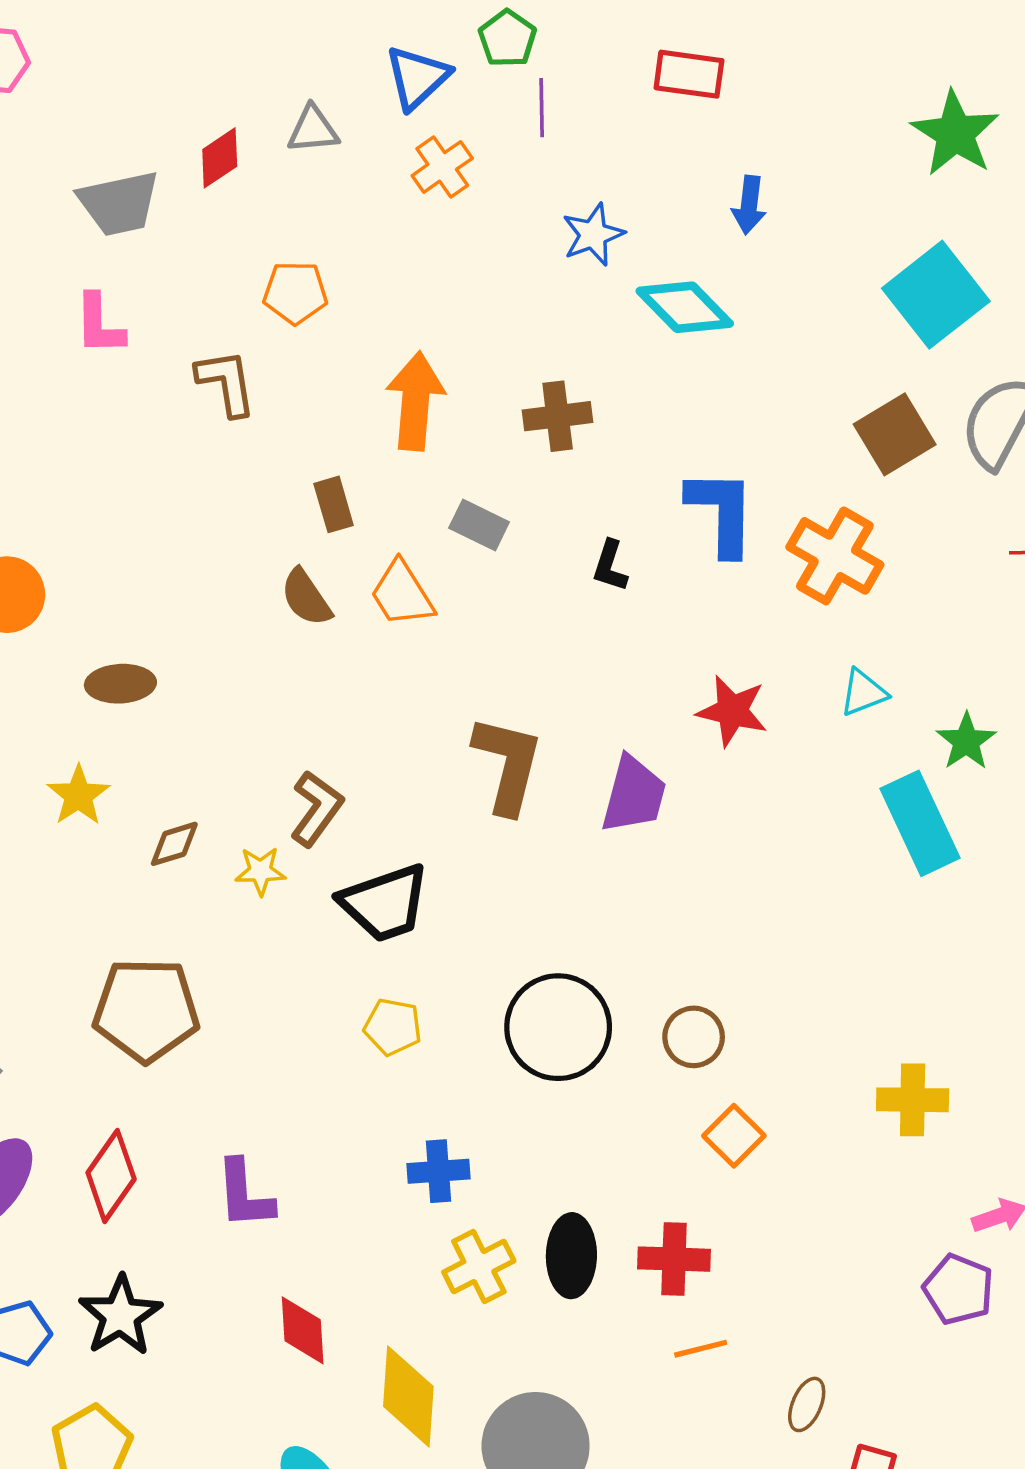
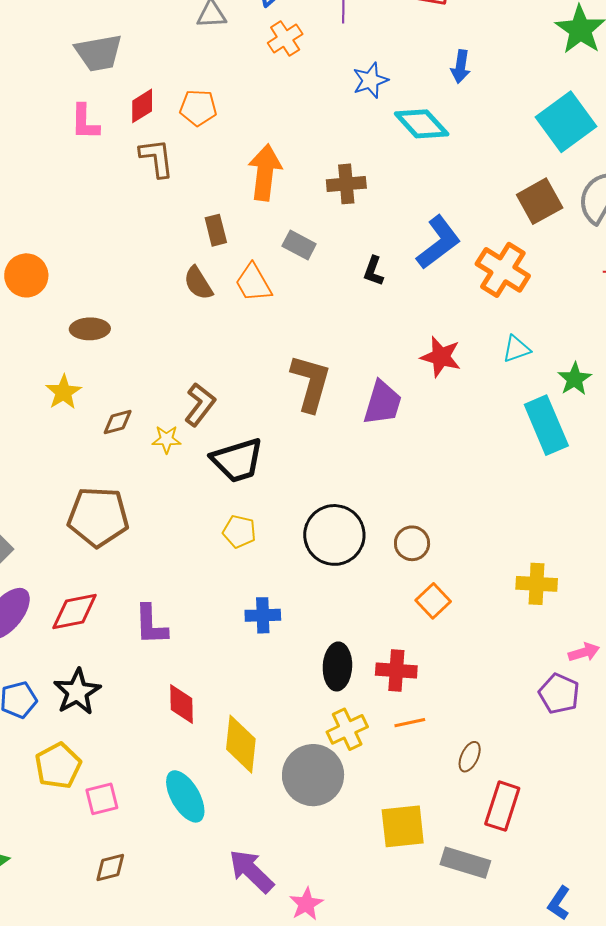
red diamond: (220, 158) -> (142, 106), moved
blue L-shape: (721, 512) -> (439, 242), turned 50
red diamond: (111, 1176) -> (75, 611), turned 42
yellow cross: (479, 1266) -> (347, 729), moved

